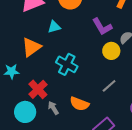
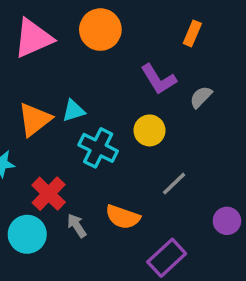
cyan triangle: (54, 27) -> (74, 111), moved
yellow circle: (111, 51) -> (150, 130), moved

